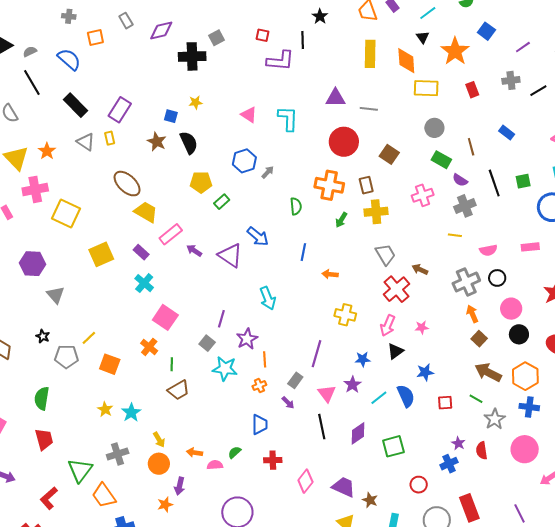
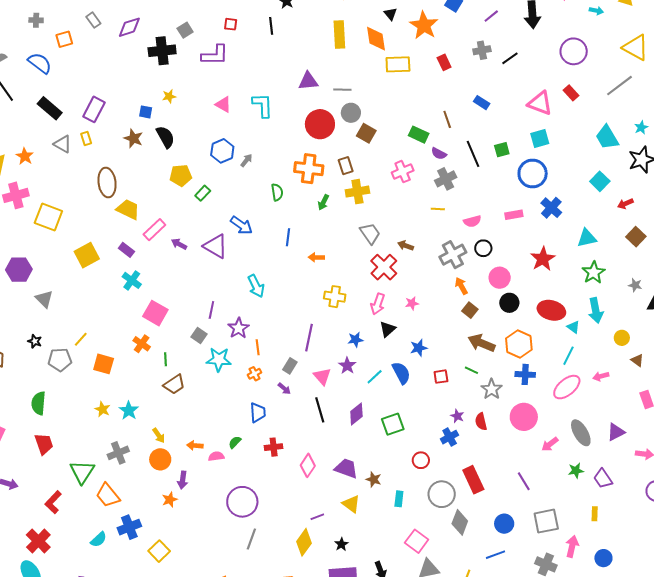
purple L-shape: (280, 61) -> (215, 55), moved
gray circle: (434, 128) -> (351, 113), moved
brown ellipse: (127, 184) -> (107, 183), turned 44

